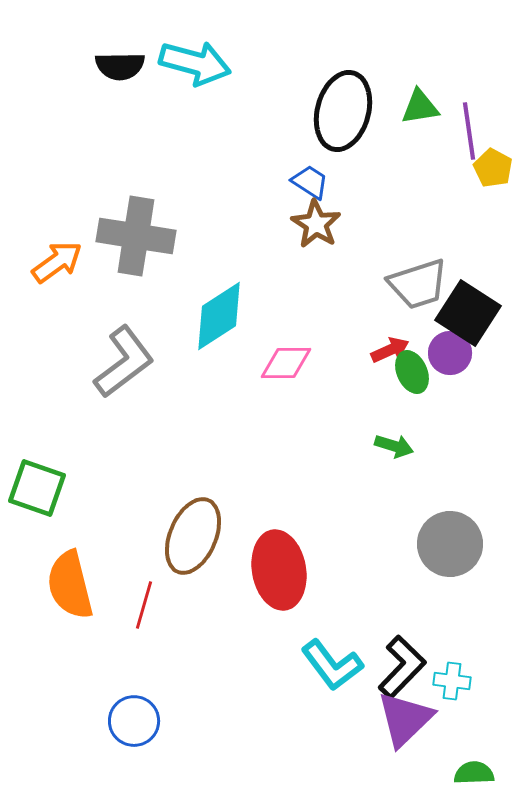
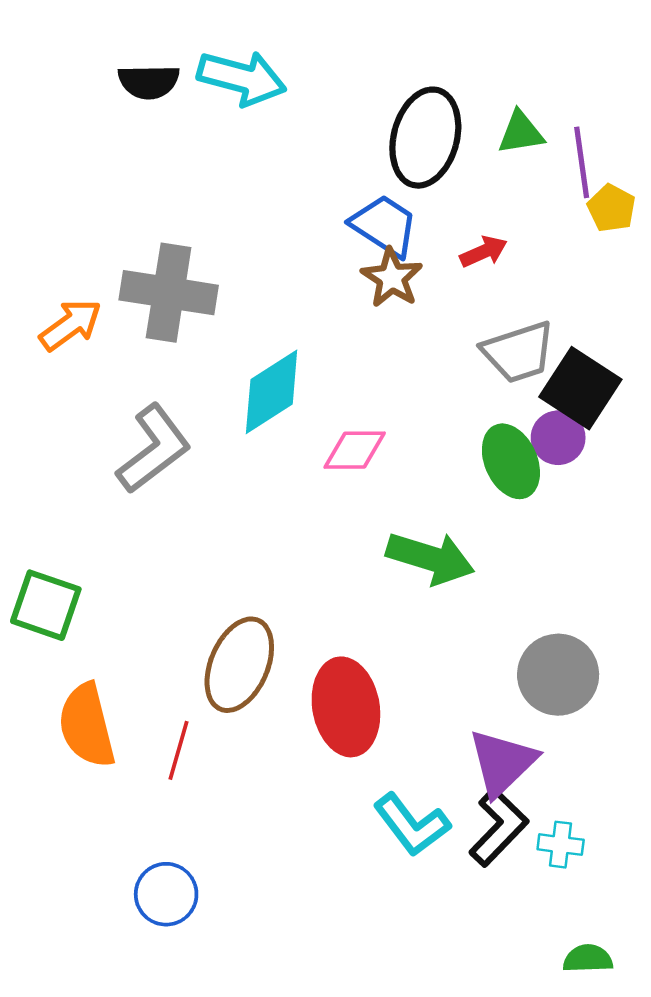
blue trapezoid: (310, 182) -> (384, 226), size x1.5
red arrow: (390, 350) -> (484, 252), moved
green ellipse: (412, 372) -> (511, 461), size x1.4
green arrow: (394, 446) -> (430, 558), moved, size x1.8
purple triangle: (405, 719) -> (502, 763), moved

